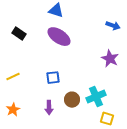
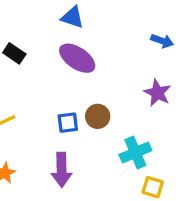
brown circle: (72, 100) -> (98, 116), moved
purple arrow: (49, 108) -> (61, 170), size x1.5

